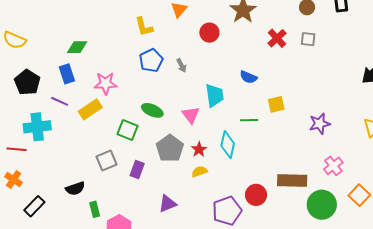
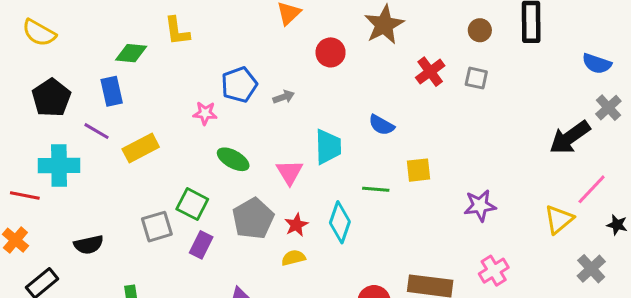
yellow L-shape: (144, 27) -> (177, 31), moved
gray arrow: (182, 65) -> (284, 97), turned -88
pink star: (106, 83) -> (205, 113), moved, size x0.7
green square: (128, 130) -> (192, 204), moved
black semicircle: (75, 189) -> (89, 245), moved

